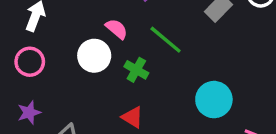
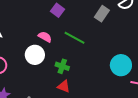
green cross: (136, 70) -> (62, 66), moved
cyan circle: (214, 100) -> (121, 65), moved

